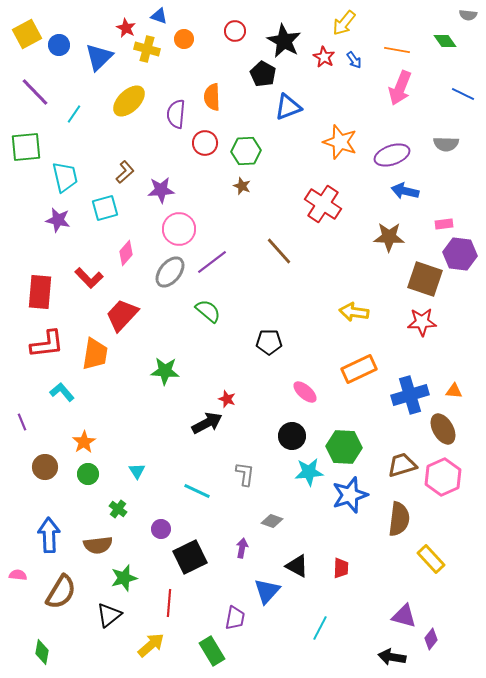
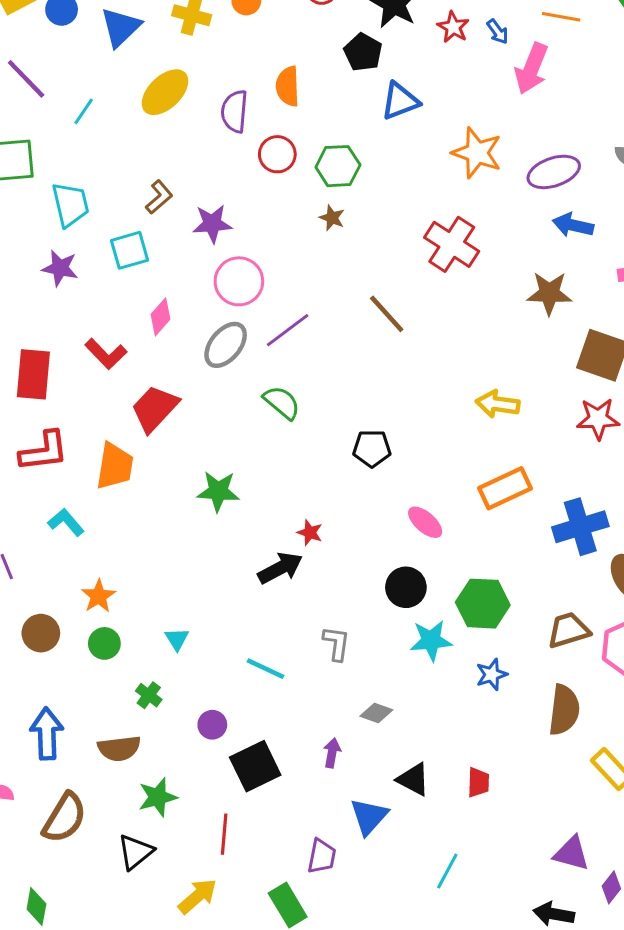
pink arrow: (400, 88) -> (532, 69), moved
blue star: (350, 495) -> (492, 674), size x0.6

